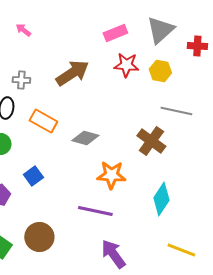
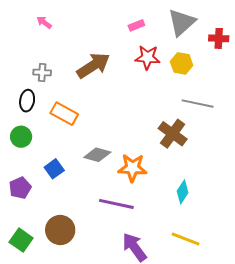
pink rectangle: (115, 33) -> (136, 25), size x0.7
gray diamond: (85, 138) -> (97, 155), moved
cyan diamond: (161, 199) -> (183, 192), size x0.7
yellow line: (181, 250) -> (186, 239), moved

